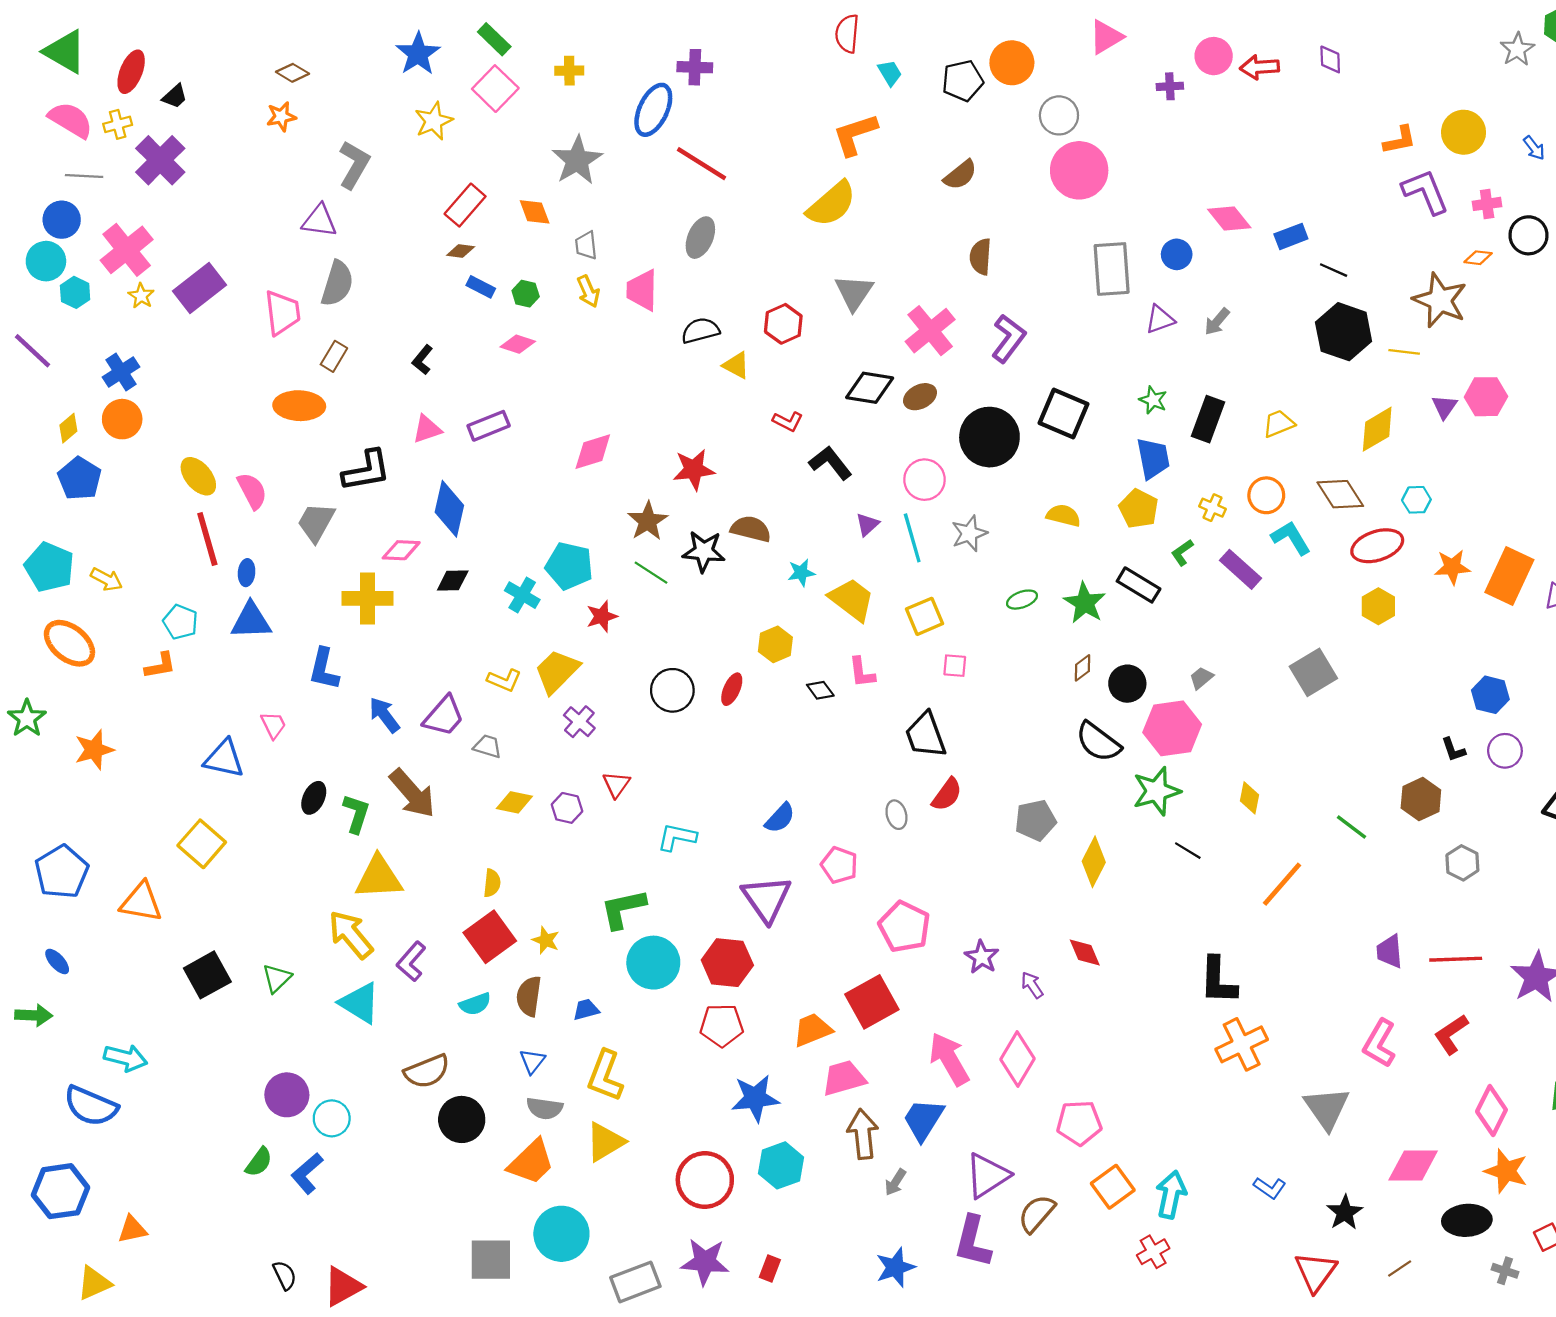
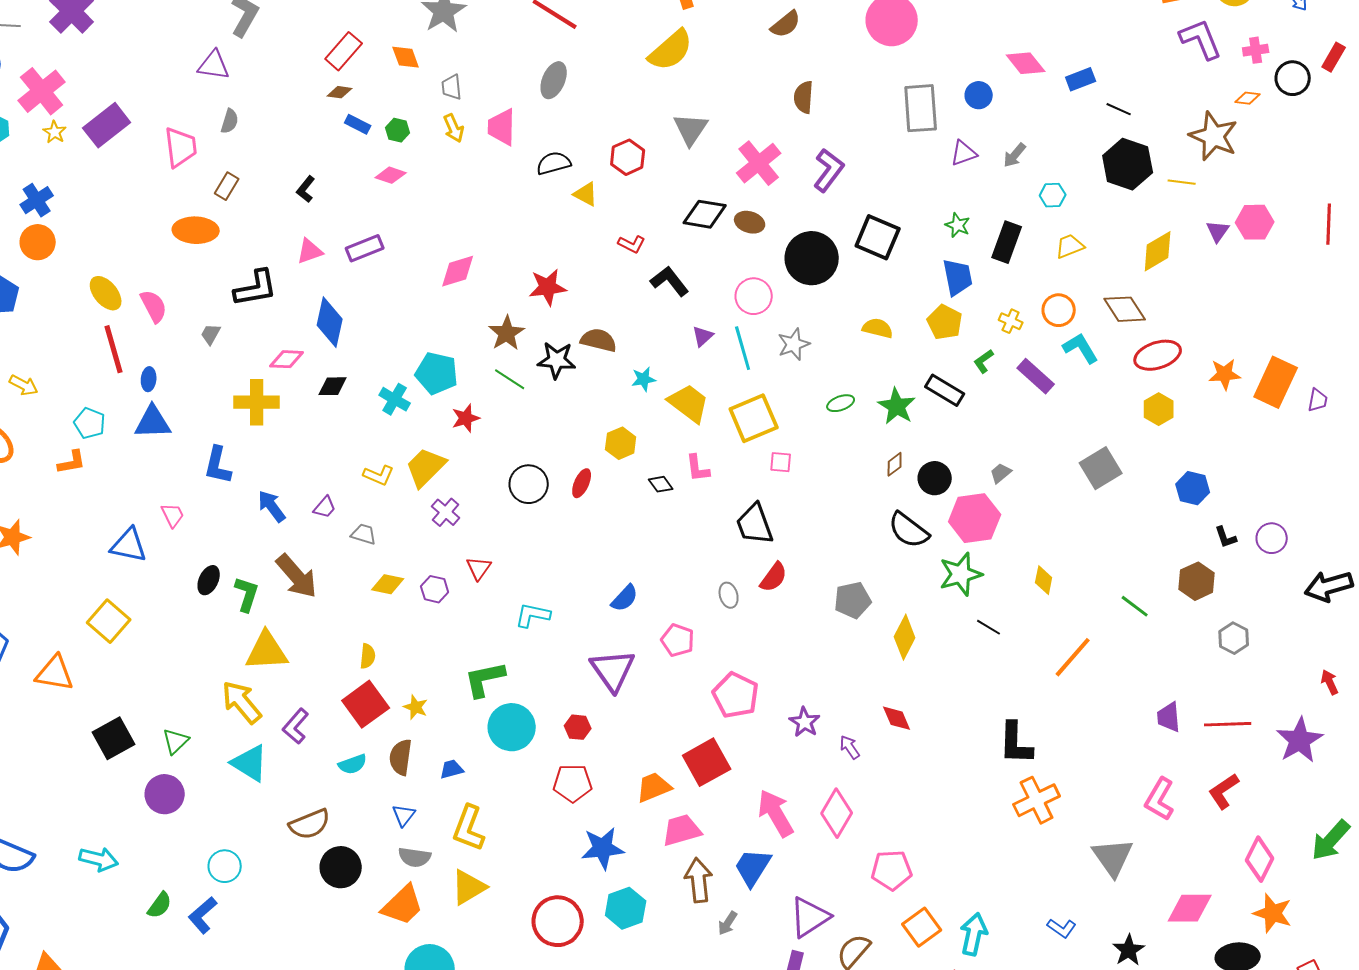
gray semicircle: (337, 284) -> (230, 121), size x0.6
brown ellipse: (920, 397) -> (750, 222), turned 44
cyan hexagon: (1416, 500) -> (1053, 195), moved
gray trapezoid: (316, 522) -> (211, 334), size x0.6
yellow square: (924, 616) -> (754, 418), size x1.4
blue hexagon: (1490, 695) -> (1193, 488), moved
purple trapezoid: (444, 716) -> (325, 507), size x0.6
red hexagon: (727, 963) -> (578, 727), size x0.6
cyan arrow: (126, 1058) -> (99, 859), moved
purple circle: (287, 1095) -> (165, 794), moved

